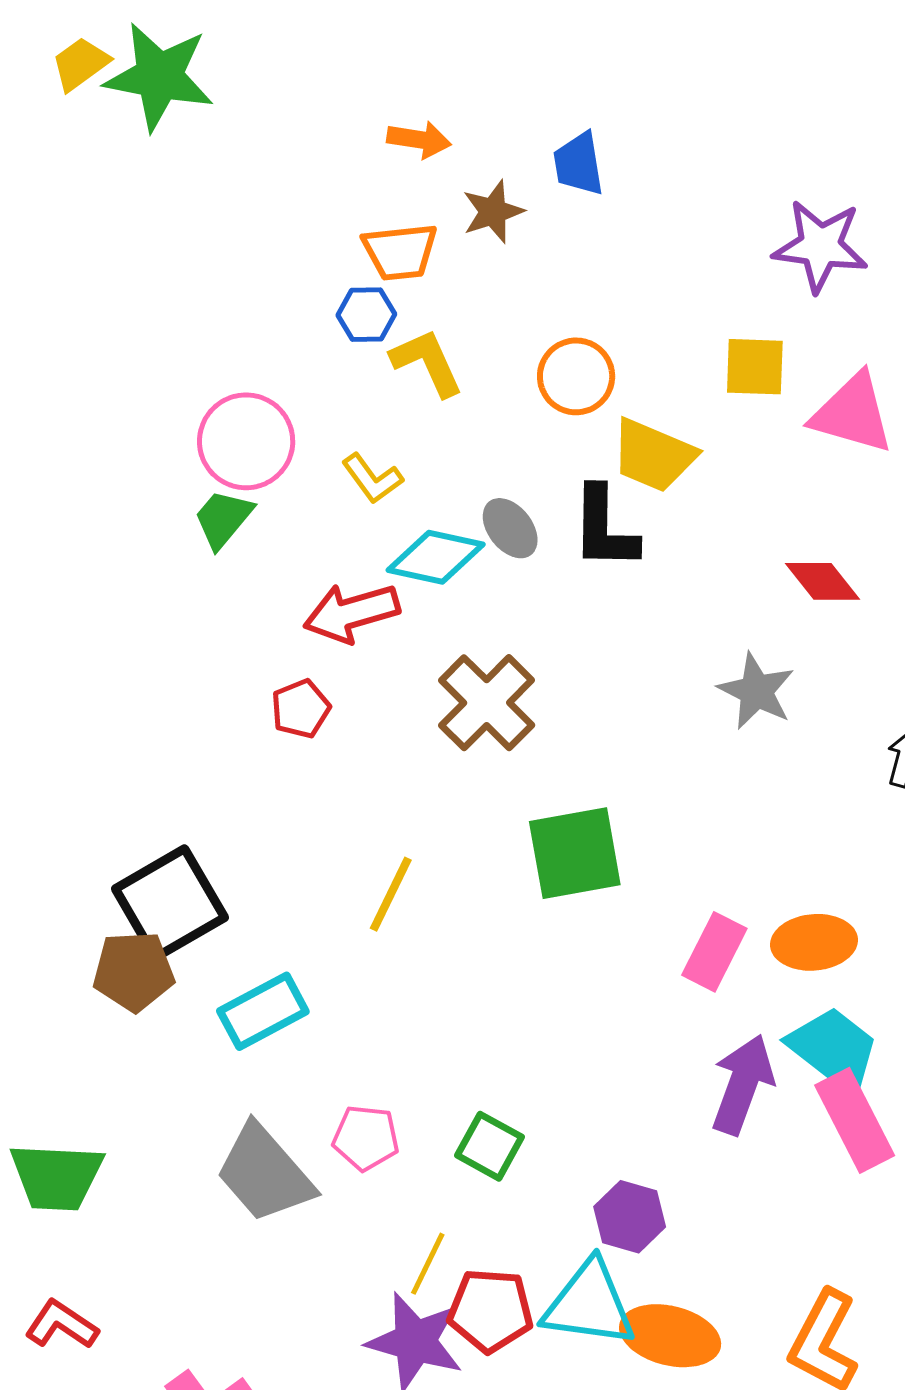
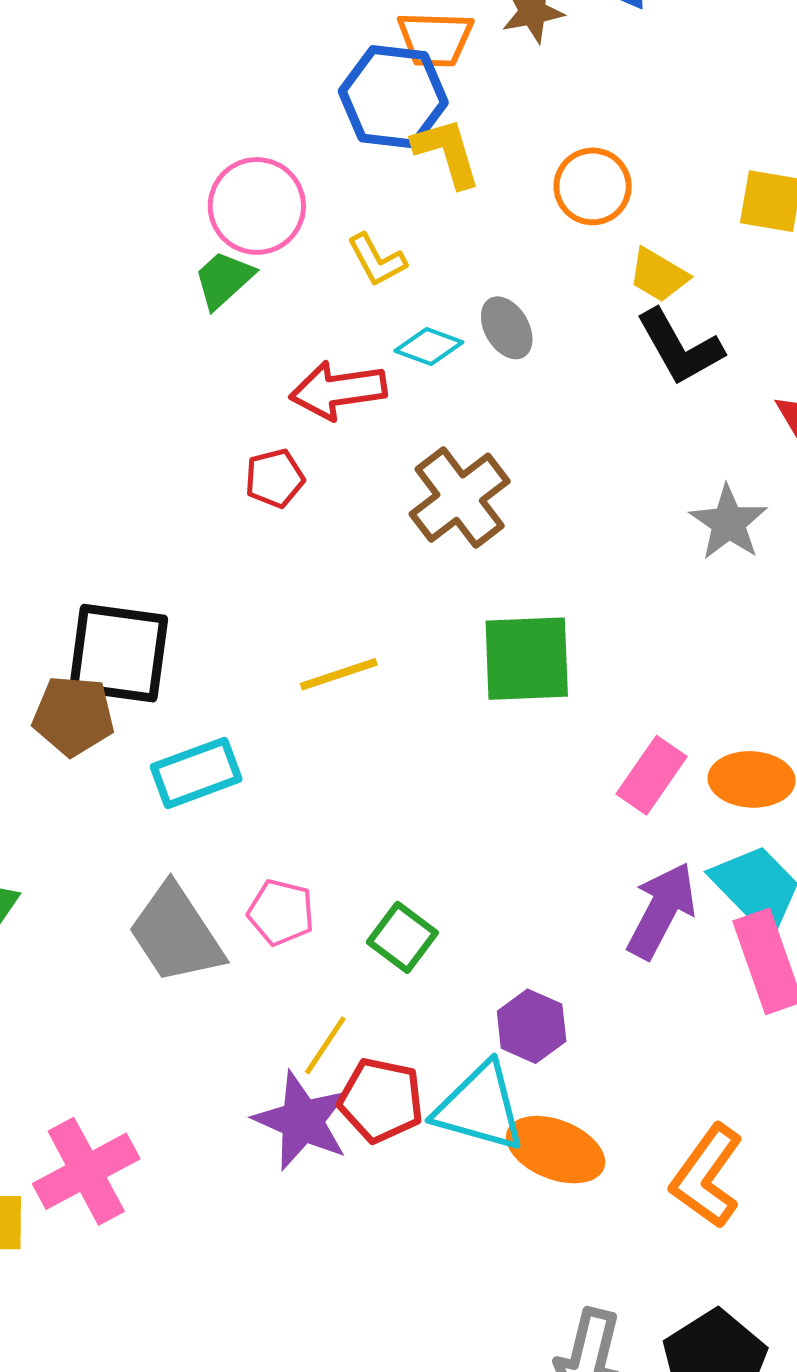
blue hexagon: (366, 315) -> (393, 97), size x1.8
yellow trapezoid: (653, 455) -> (659, 275), size x0.7
black L-shape: (604, 528) -> (680, 347), moved, turned -38
cyan diamond: (436, 557) -> (429, 347), size x0.7
yellow line: (391, 894) -> (339, 674), turned 38
black square: (170, 903) -> (119, 653), turned 30

